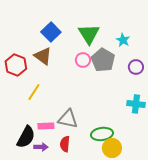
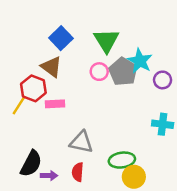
cyan star: (123, 40) -> (140, 61), moved, size x1.5
red hexagon: (16, 65) -> (33, 88), moved
yellow line: (34, 92) -> (19, 105), moved
pink rectangle: (46, 126) -> (55, 104), moved

